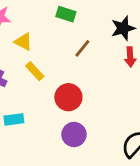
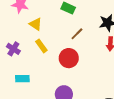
red circle: (68, 97) -> (69, 58), moved

